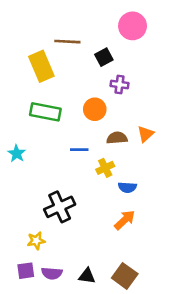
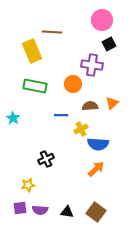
black square: (104, 57) -> (109, 44), moved
purple cross: (120, 85) -> (92, 65), size x1.5
blue semicircle: (127, 187) -> (98, 144), size x1.5
black cross: (60, 207) -> (46, 159), size x0.7

